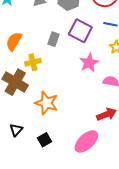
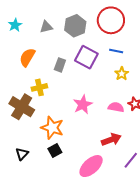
orange semicircle: (14, 41) -> (27, 57), moved
pink star: (89, 63) -> (83, 104), moved
black square: (44, 140) -> (55, 151), moved

